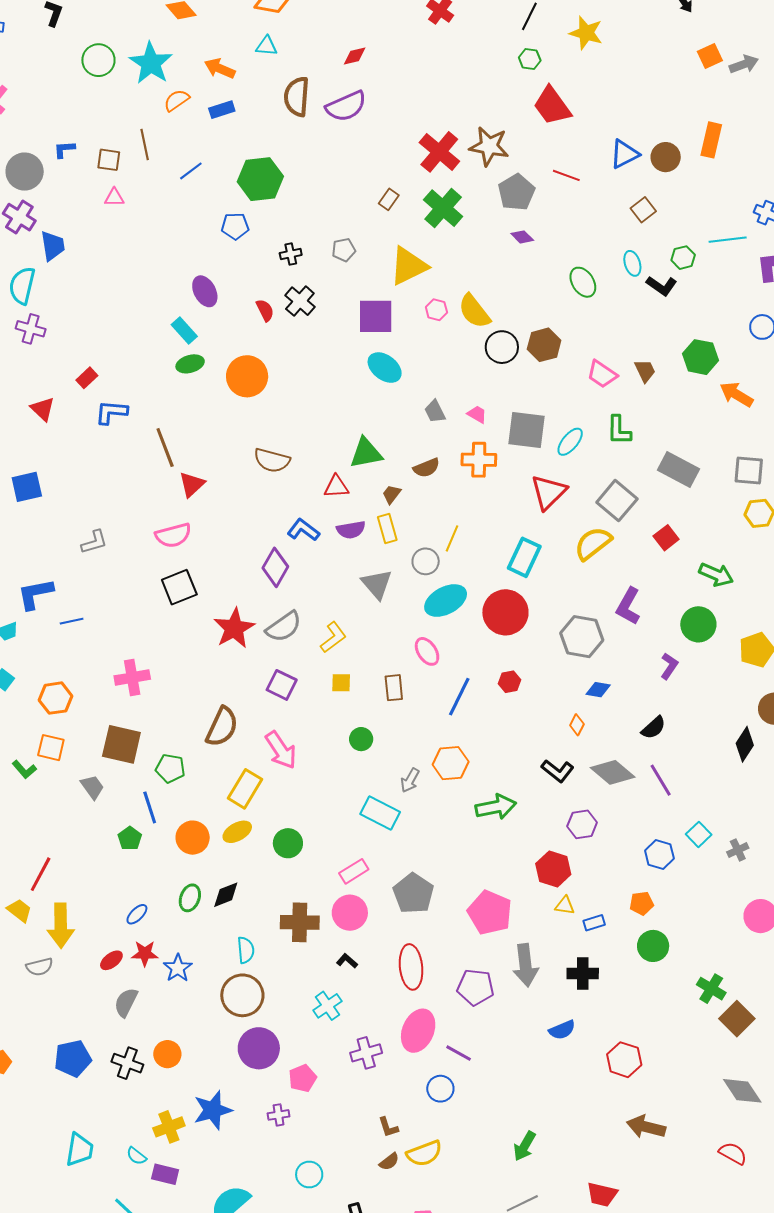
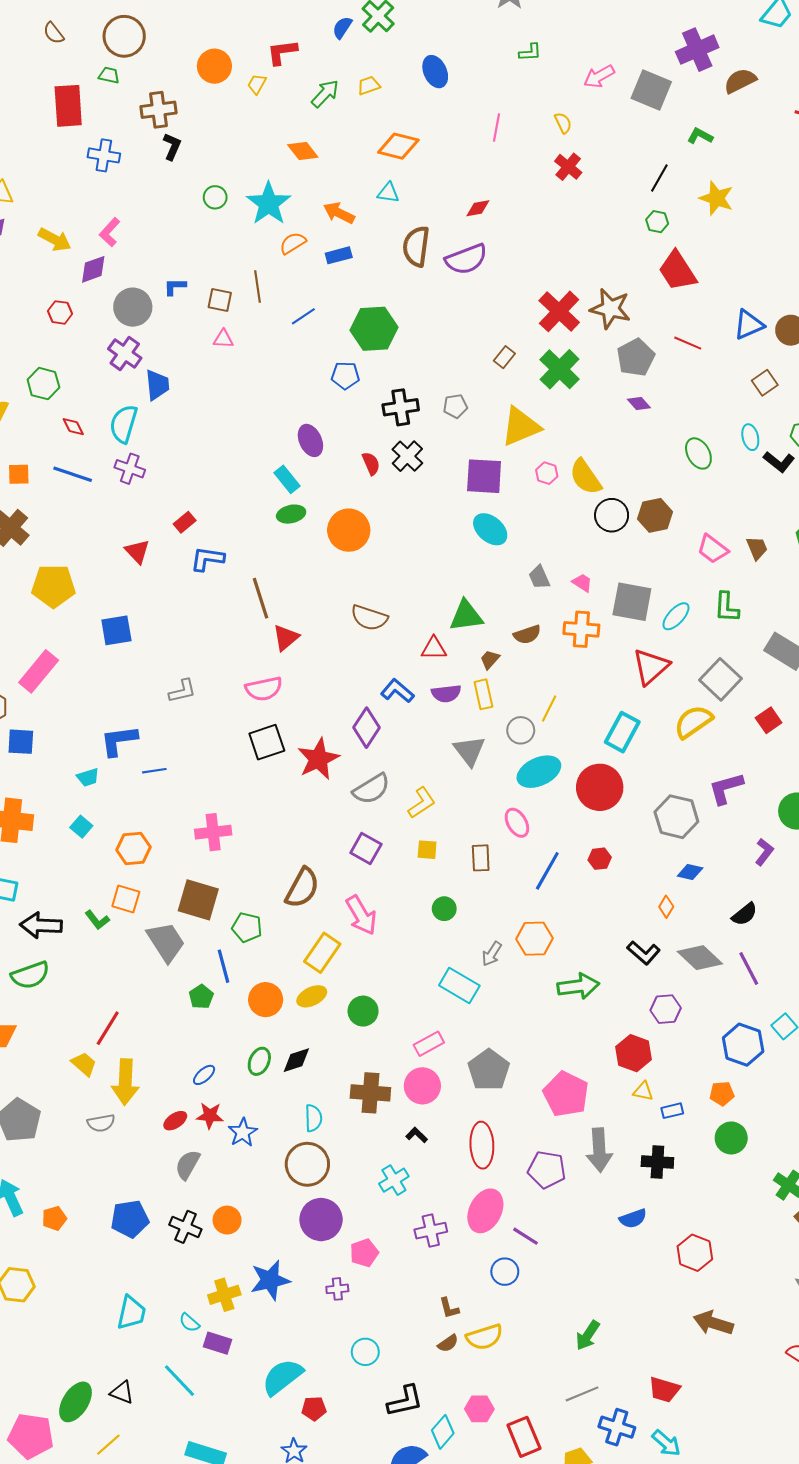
green circle: (98, 60) -> (215, 197), size x0.7
black cross: (291, 254) -> (401, 407), size x1.6
purple L-shape: (628, 606) -> (726, 788), turned 42
red star: (234, 628) -> (318, 759), moved
gray trapezoid: (92, 787) -> (166, 942), size x1.6
blue hexagon: (659, 855) -> (743, 1045), size x1.4

